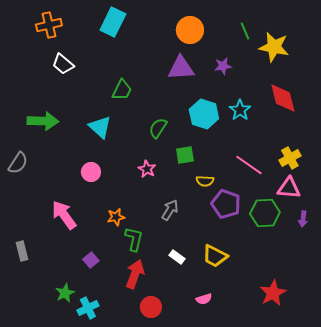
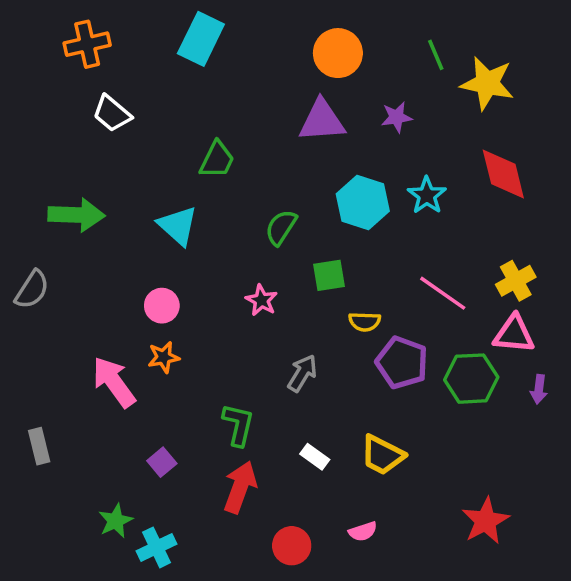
orange star: (116, 217) -> (164, 357), moved
red circle: (151, 307) -> (292, 546), moved

